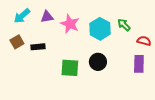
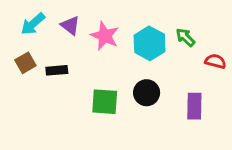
purple triangle: (47, 17) -> (70, 25), turned 48
purple rectangle: (139, 64) -> (194, 106), moved

